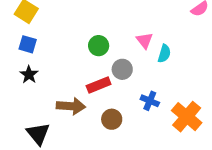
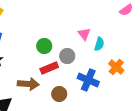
green circle: (99, 46) -> (44, 46), moved
blue cross: (150, 101) -> (88, 80), size x1.5
orange cross: (187, 117) -> (116, 67), moved, size x0.7

